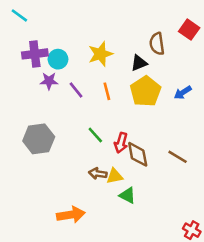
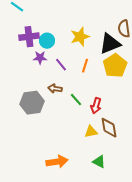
black triangle: (139, 63) -> (110, 44), size x1.6
orange line: (107, 91) -> (85, 66), turned 32
brown diamond: (138, 154) -> (109, 128), moved
brown arrow: (98, 174) -> (55, 89), moved
green triangle: (127, 195) -> (99, 162), moved

